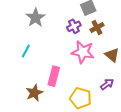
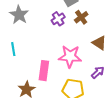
cyan line: (26, 51) -> (13, 49), turned -32
pink star: (83, 52) -> (70, 56), moved

